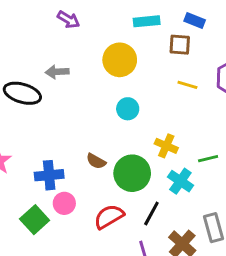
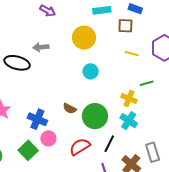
yellow cross: (166, 146) -> (129, 99), moved
green line: (208, 159) -> (147, 83), moved
blue cross: (49, 175) -> (37, 119), turned 30

